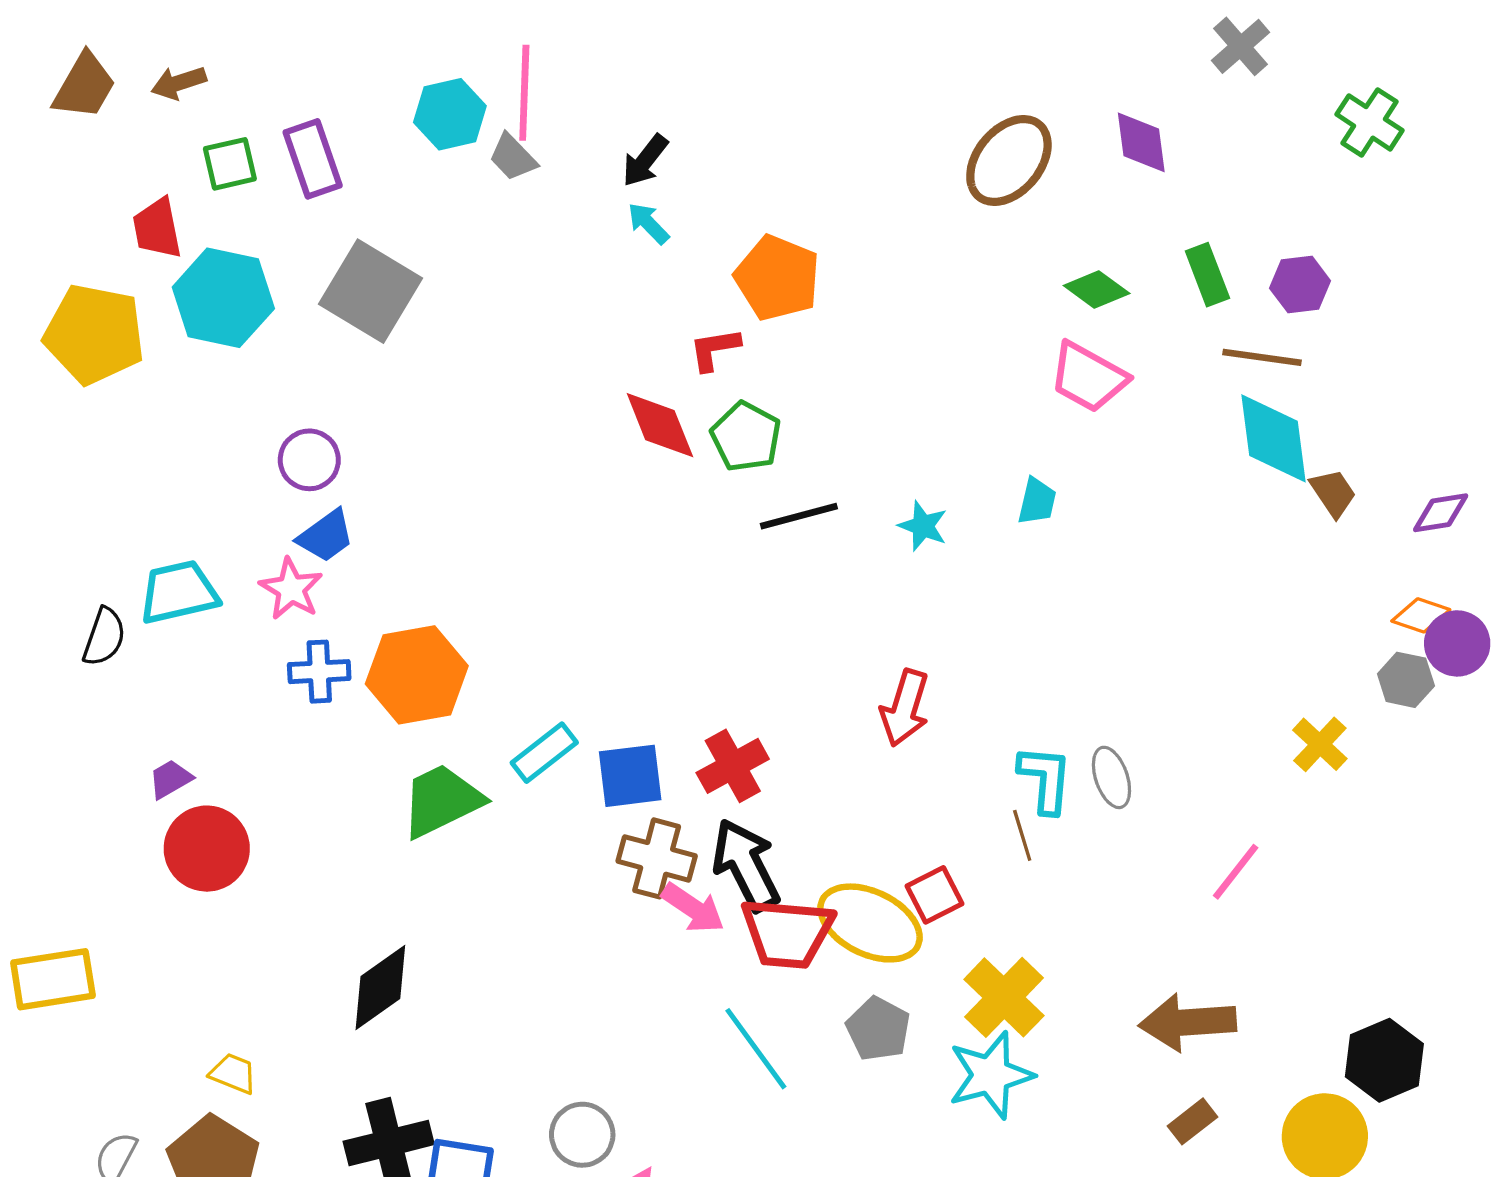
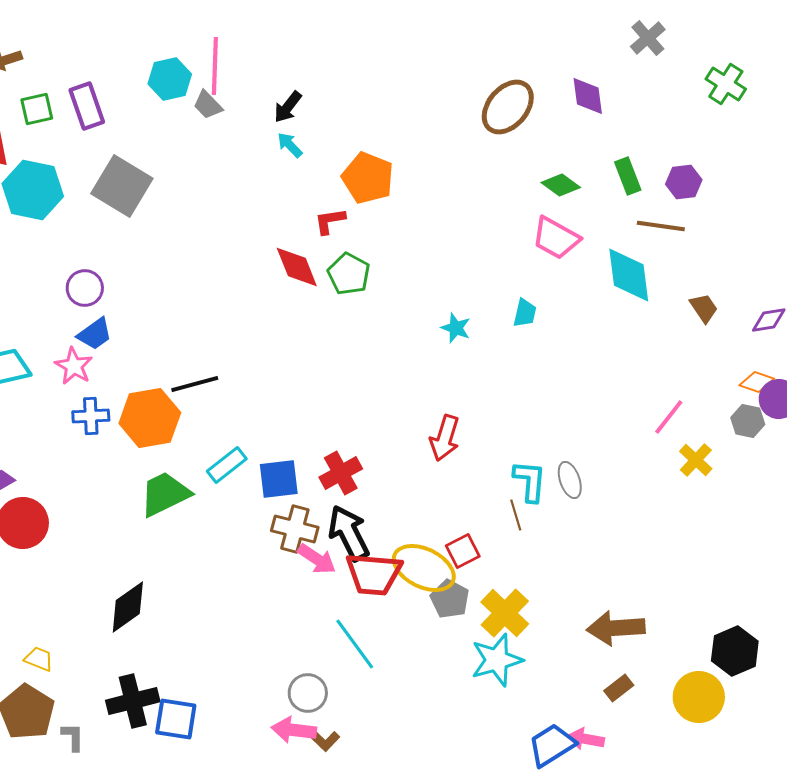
cyan diamond: (1274, 438) -> (629, 275), moved
black line: (799, 516) -> (195, 384), moved
pink line: (1236, 872) -> (669, 417), moved
gray pentagon: (878, 1029) -> (450, 599), moved
gray circle: (582, 1135) -> (308, 693), moved

